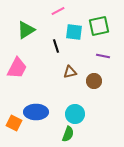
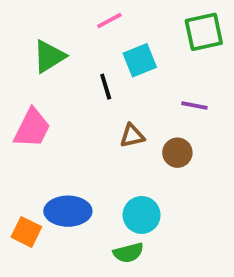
green square: (99, 26) -> (204, 32), moved
cyan square: (74, 32) -> (140, 60), turned -30
green semicircle: (68, 134) -> (128, 253), turned 56

